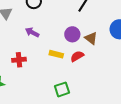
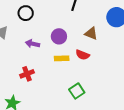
purple circle: (72, 34) -> (59, 36), moved
red semicircle: (77, 56) -> (83, 55), turned -112

